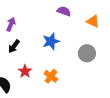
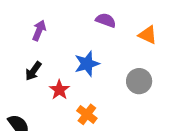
purple arrow: (11, 24) -> (39, 30), moved
red star: (25, 71) -> (59, 90), moved

